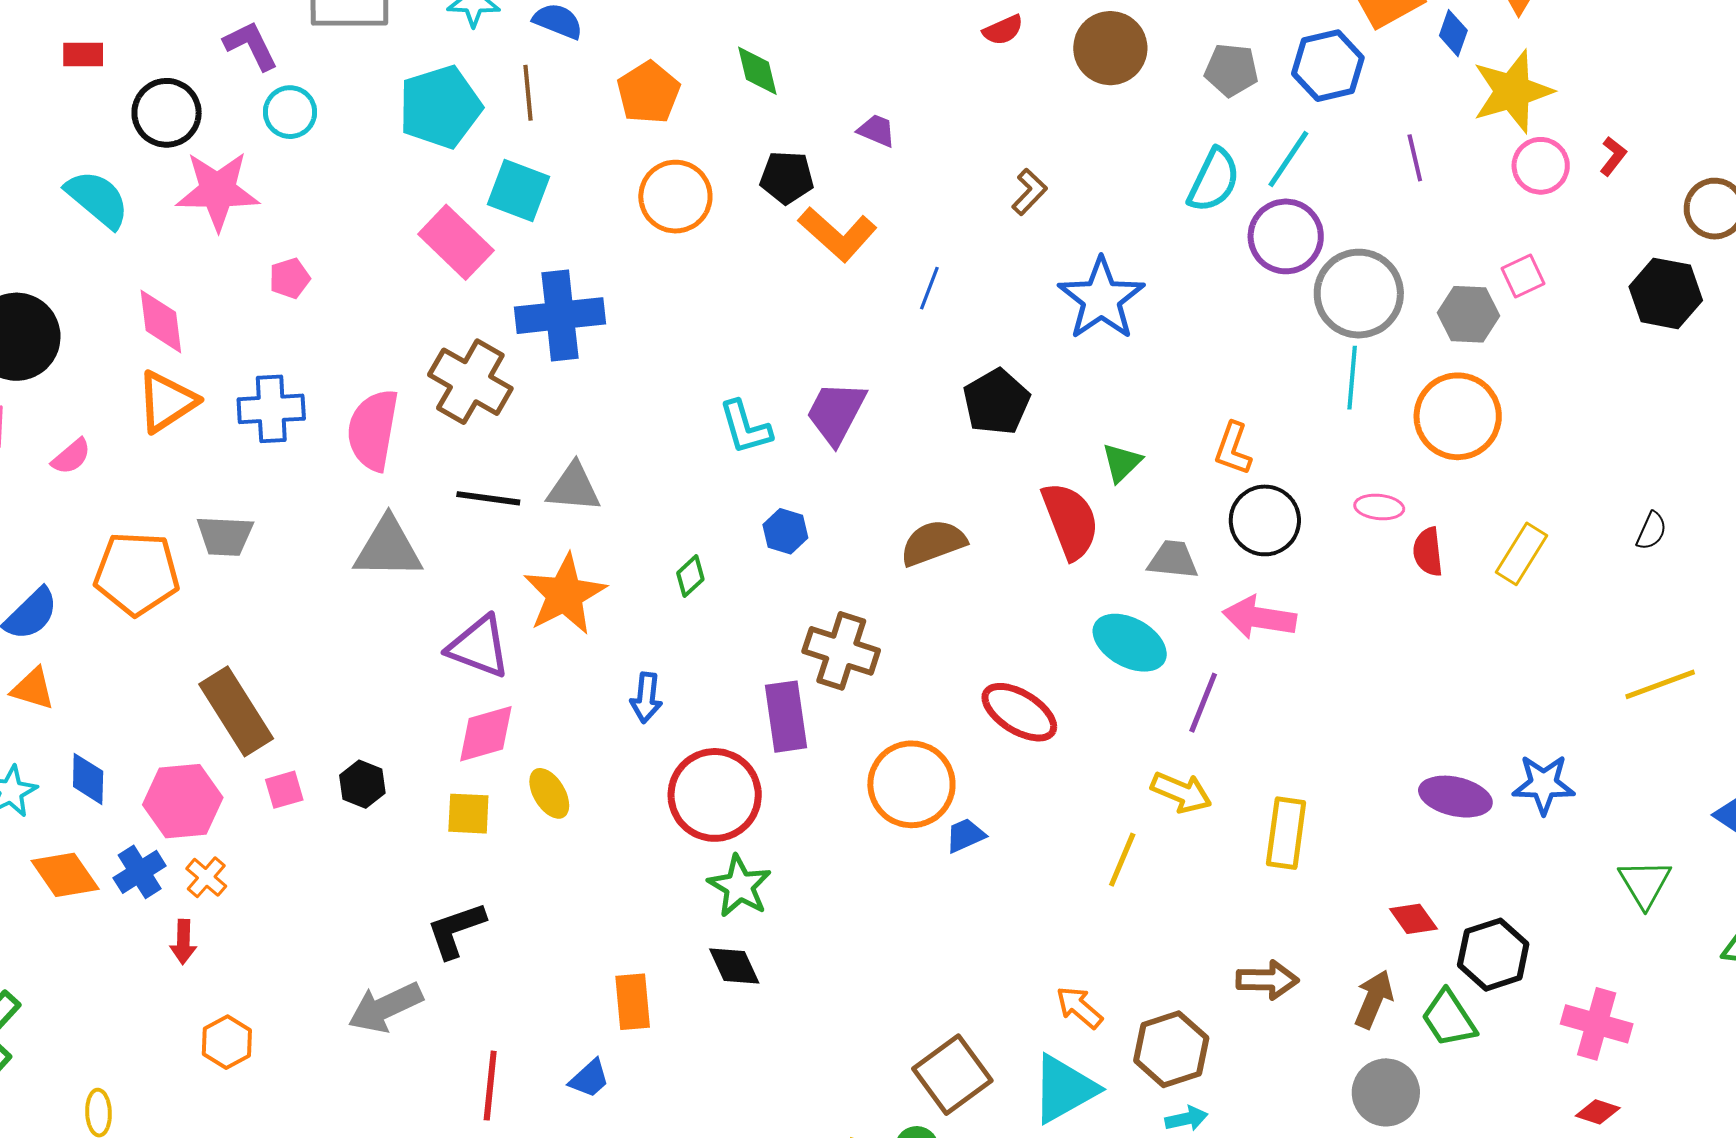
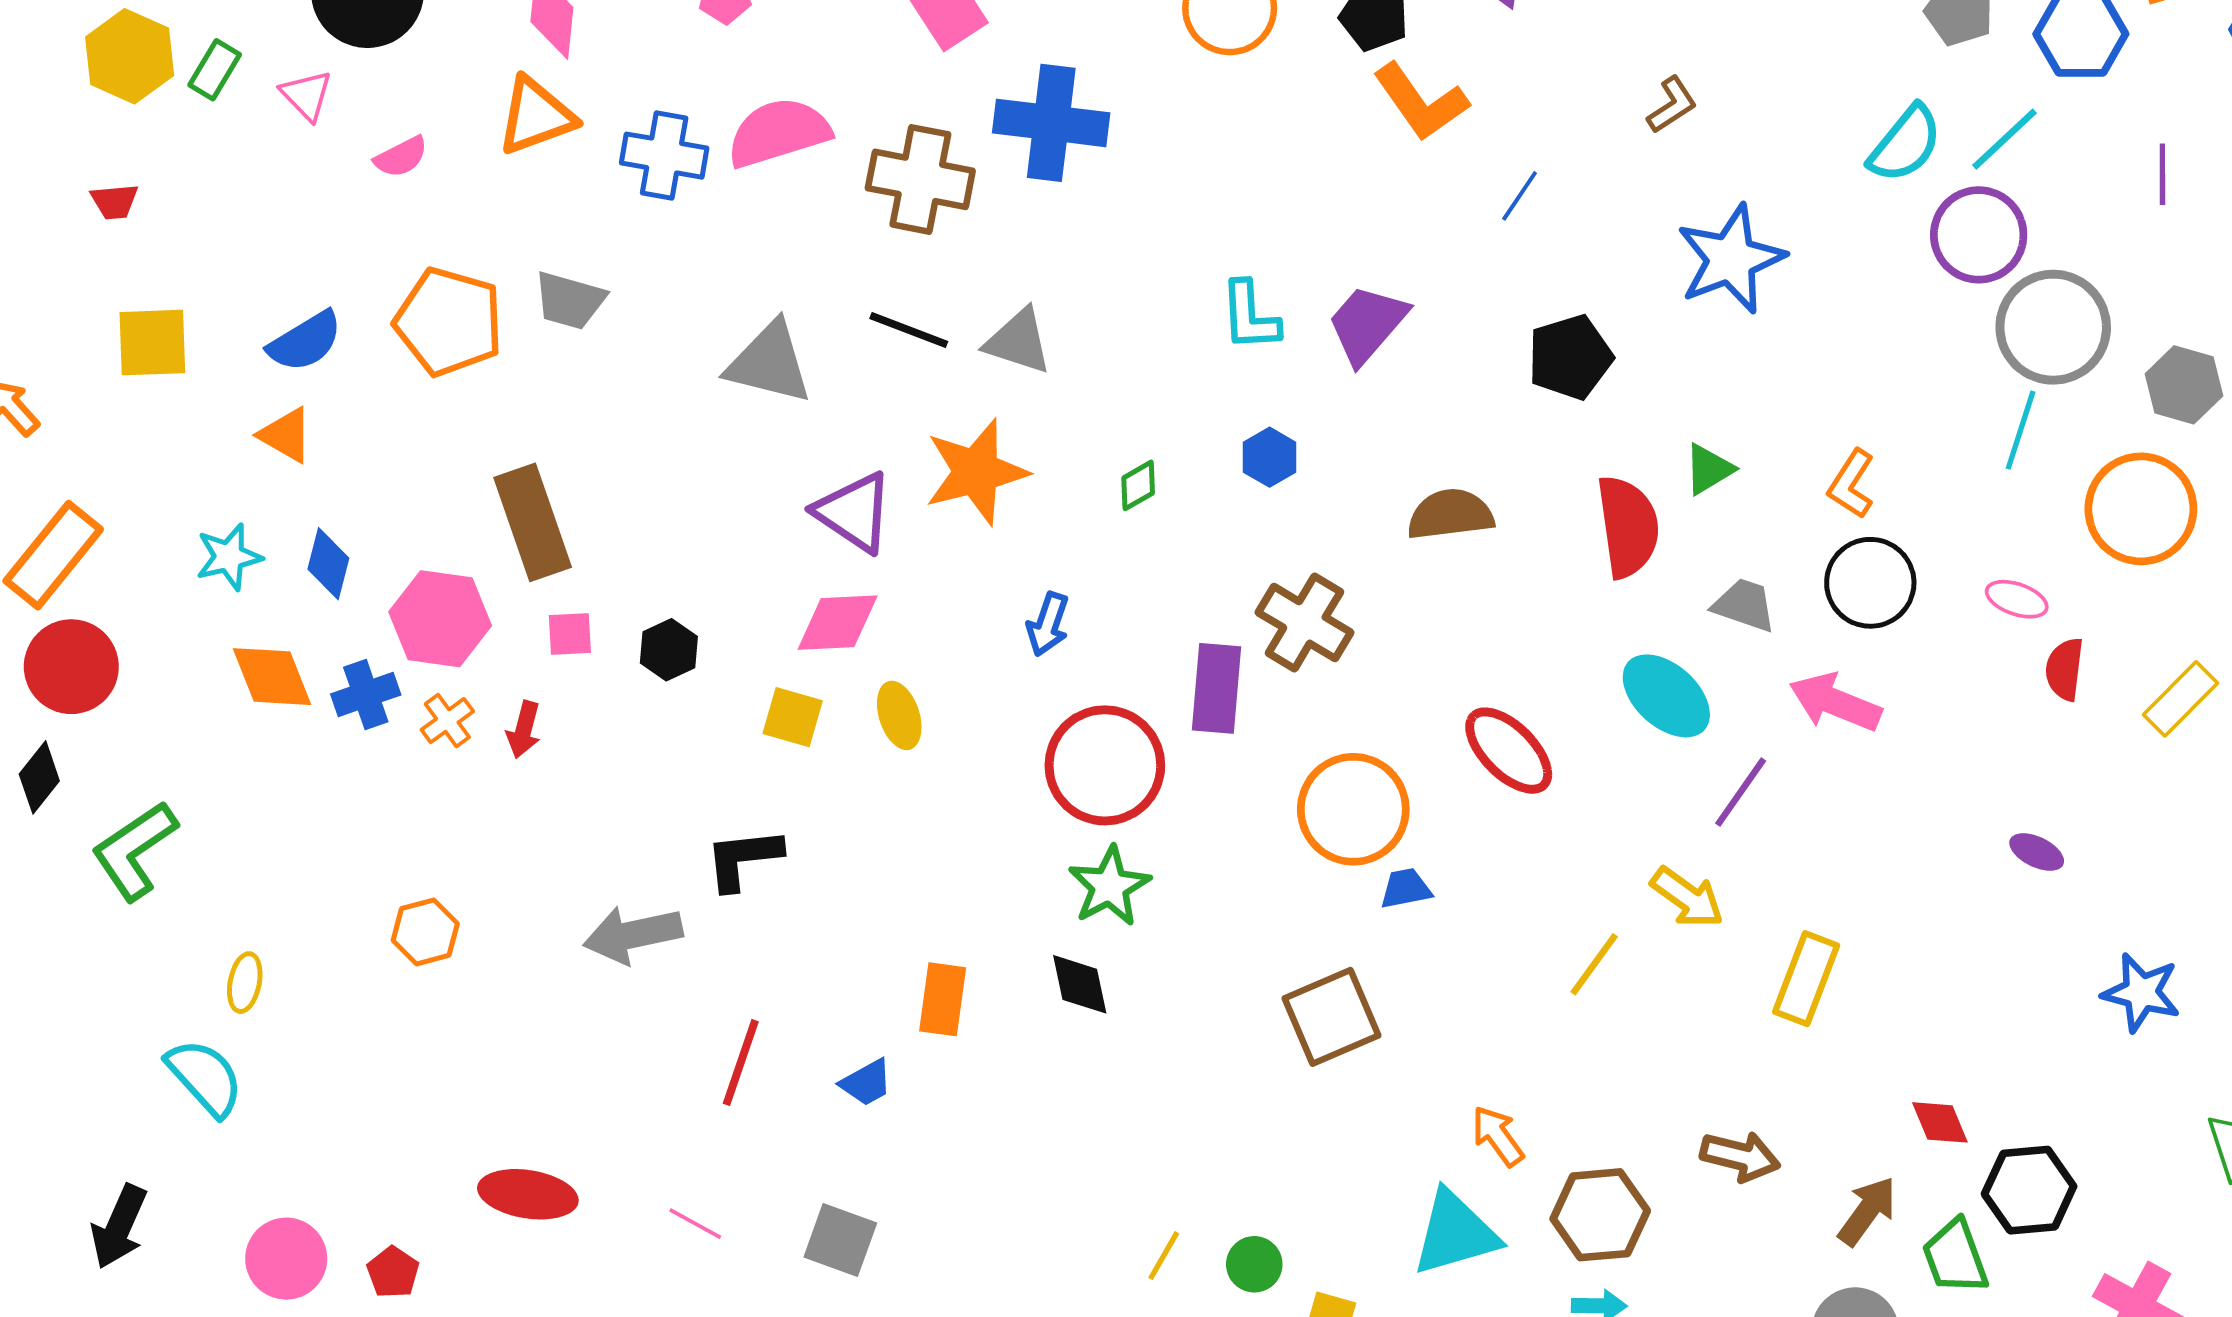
brown cross: (470, 382) -> (920, 179), turned -32
pink semicircle: (373, 430) -> (779, 133), moved, turned 50
purple ellipse: (1455, 797) -> (2037, 852), moved, size x0.6
red arrow: (183, 942) -> (524, 730), moved
brown square: (952, 1075) -> (1331, 1017), moved

